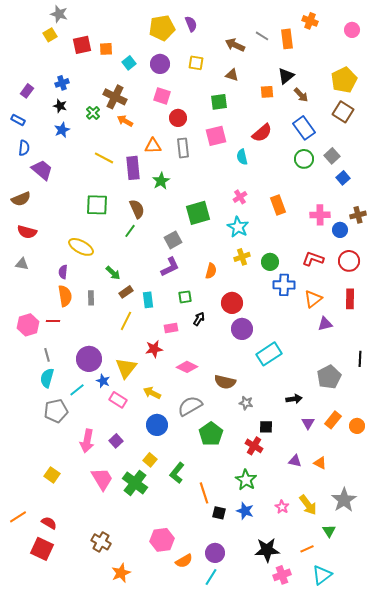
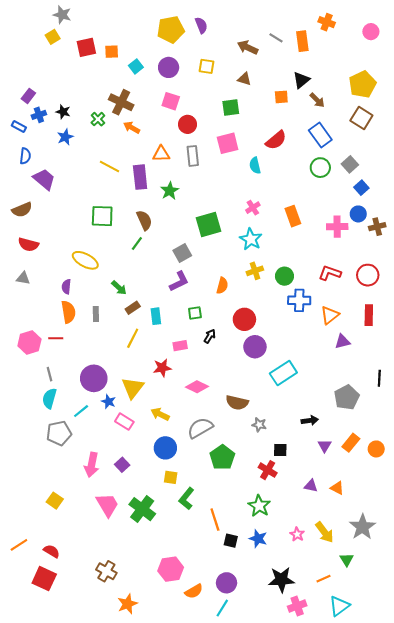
blue cross: (62, 83) -> (39, 115), moved
blue circle: (340, 230) -> (358, 214), moved
yellow square: (150, 460) -> (171, 477), moved, turned -32

